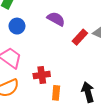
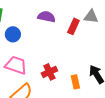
orange rectangle: (56, 93) -> (75, 82), moved

